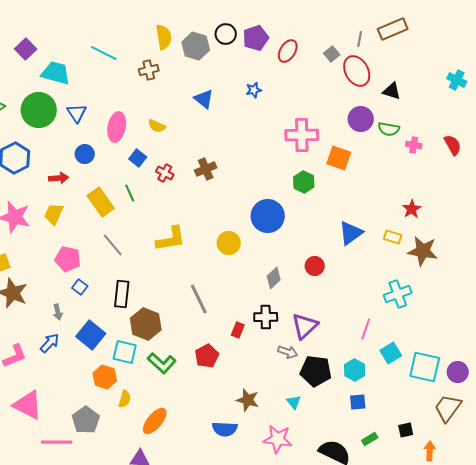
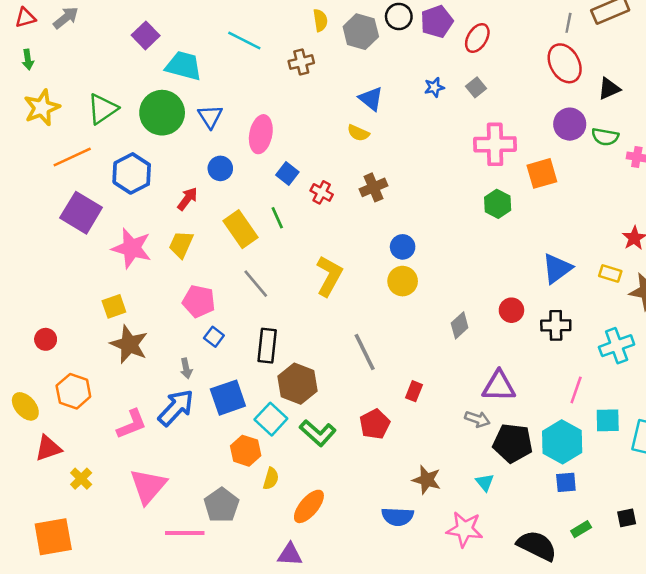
yellow semicircle: (164, 37) -> (320, 20), size x0.7
gray square: (332, 54) -> (476, 87), moved
black triangle: (392, 91) -> (609, 89), turned -42
yellow semicircle: (157, 126) -> (358, 133), moved
orange square: (339, 158) -> (542, 173), turned -35
red arrow: (59, 178) -> (187, 199), turned -48
blue circle: (268, 216) -> (403, 247), moved, size x0.6
yellow L-shape: (171, 239) -> (329, 276), turned -52
black cross: (266, 317) -> (556, 325), moved
purple triangle: (305, 326) -> (499, 386), turned 44
blue square: (91, 335) -> (228, 398), turned 32
blue arrow: (50, 343) -> (176, 408), size x1.5
cyan square: (125, 352) -> (271, 419), turned 30
cyan square: (391, 353) -> (608, 420), turned 30
cyan hexagon: (355, 370) -> (562, 442), size x1.5
pink triangle: (28, 405) -> (148, 486), turned 44

